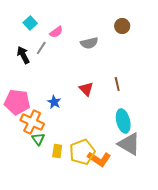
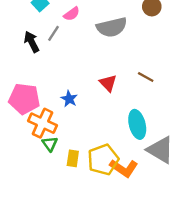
gray semicircle: (89, 43) -> (112, 27), size x1.4
brown line: (117, 84) -> (146, 77), turned -48
cyan ellipse: (123, 121) -> (137, 124), moved

